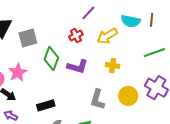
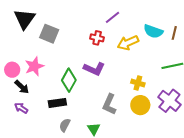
red cross: (76, 36) -> (97, 38), turned 32
gray square: (28, 38) -> (49, 34), turned 30
green diamond: (51, 58) -> (69, 80), moved
yellow cross: (113, 65) -> (138, 83), moved

